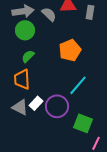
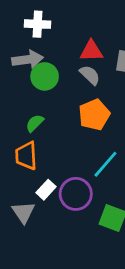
gray semicircle: (49, 14) -> (90, 75), moved
green circle: (25, 30) -> (45, 76), moved
gray triangle: (20, 107) -> (23, 212), moved, turned 30

